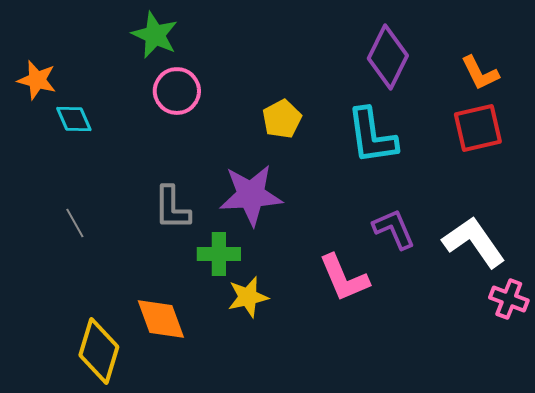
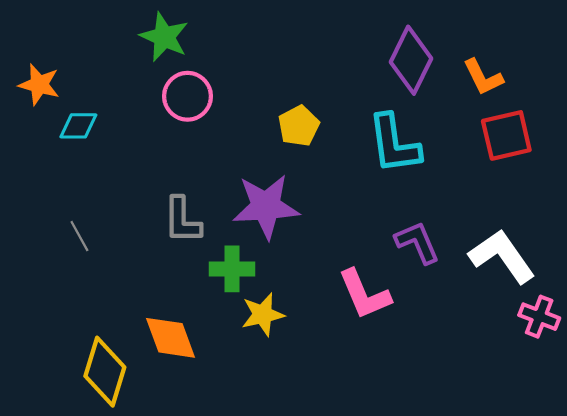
orange L-shape: (480, 73) -> (483, 77), moved
cyan diamond: (74, 119) -> (78, 126), turned -66

